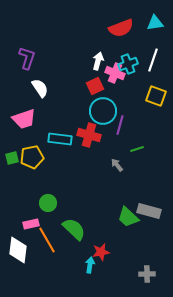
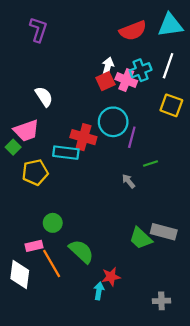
cyan triangle: (155, 23) -> (170, 25), size x1.4
purple L-shape: (27, 58) -> (38, 30), moved
red square: (95, 86) -> (105, 81), moved
red cross: (89, 135) -> (83, 137), moved
green square: (12, 158) -> (13, 147), moved, turned -32

